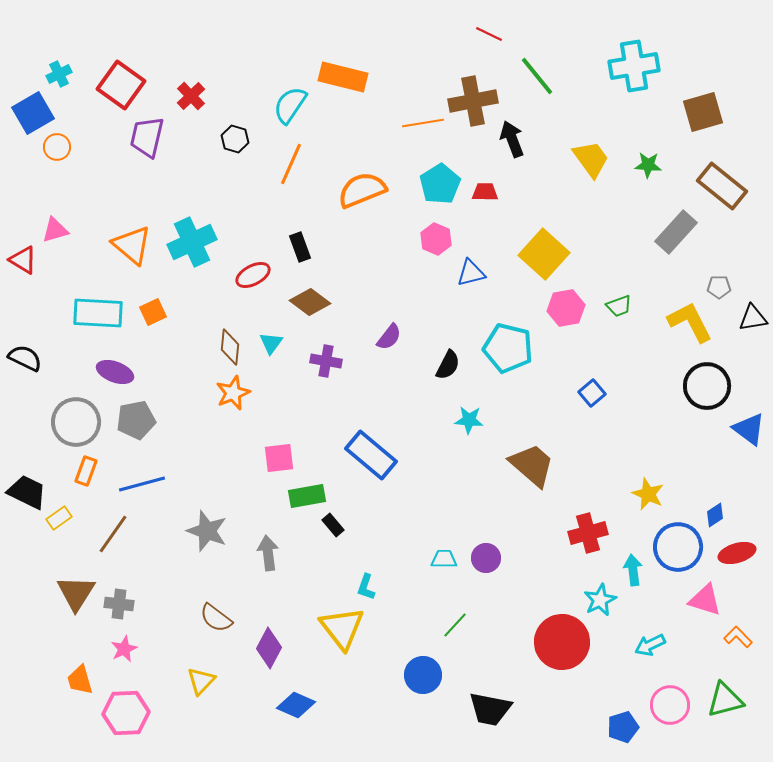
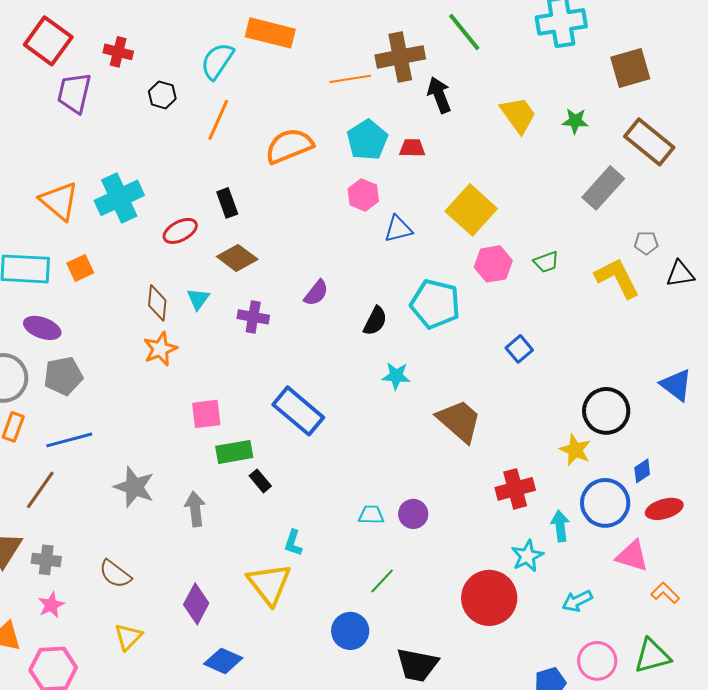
red cross: (191, 96) -> (118, 52), turned -32
black circle: (707, 386) -> (606, 411), moved
brown semicircle: (216, 618) -> (115, 574), moved

